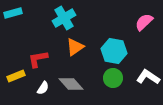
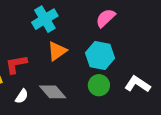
pink semicircle: (144, 22) -> (106, 18), moved

